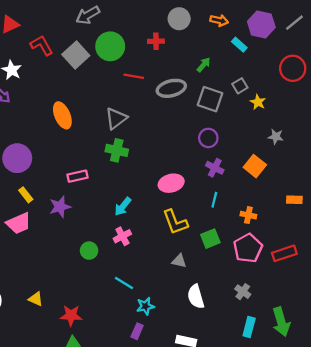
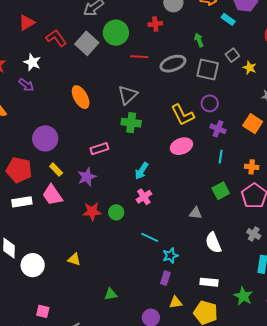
green arrow: (204, 65) -> (199, 40), turned -56
yellow L-shape: (175, 222) -> (183, 115), moved
pink trapezoid: (19, 223) -> (52, 195), turned 85
red star: (71, 315) -> (92, 212), moved

